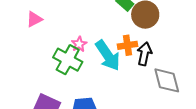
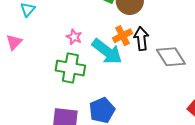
pink triangle: (34, 19) -> (14, 42), moved
pink star: (79, 44) -> (74, 37), moved

